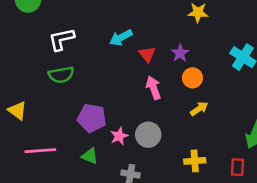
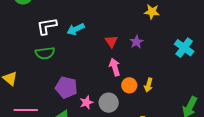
cyan arrow: (121, 38) -> (76, 29), moved
orange circle: (192, 78) -> (129, 85), moved
yellow arrow: (199, 109) -> (148, 85), turned 136

